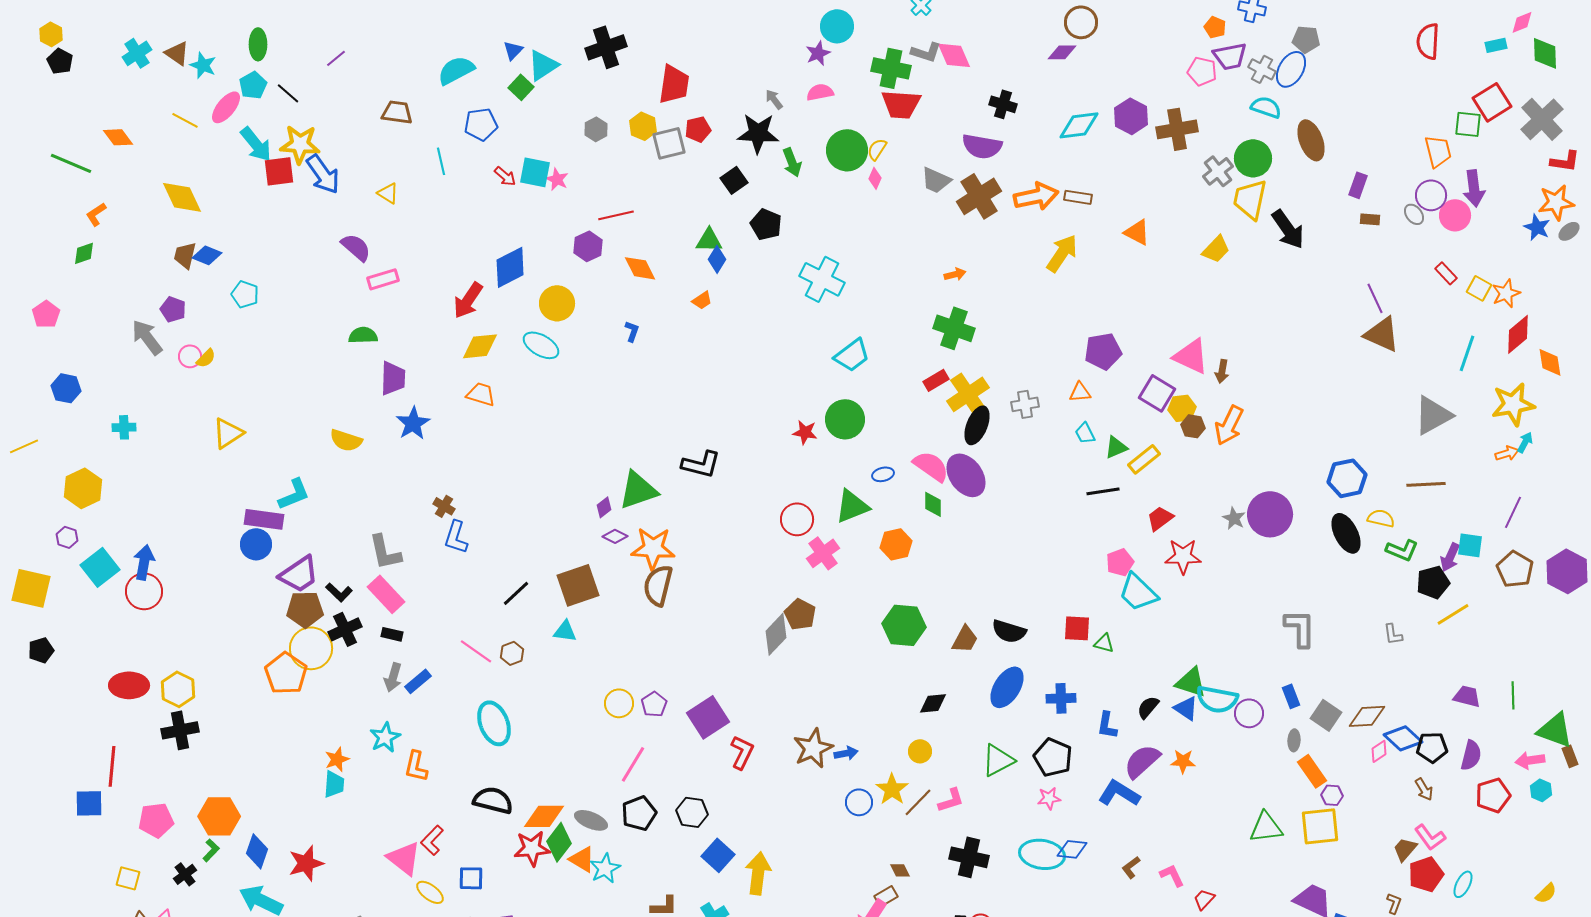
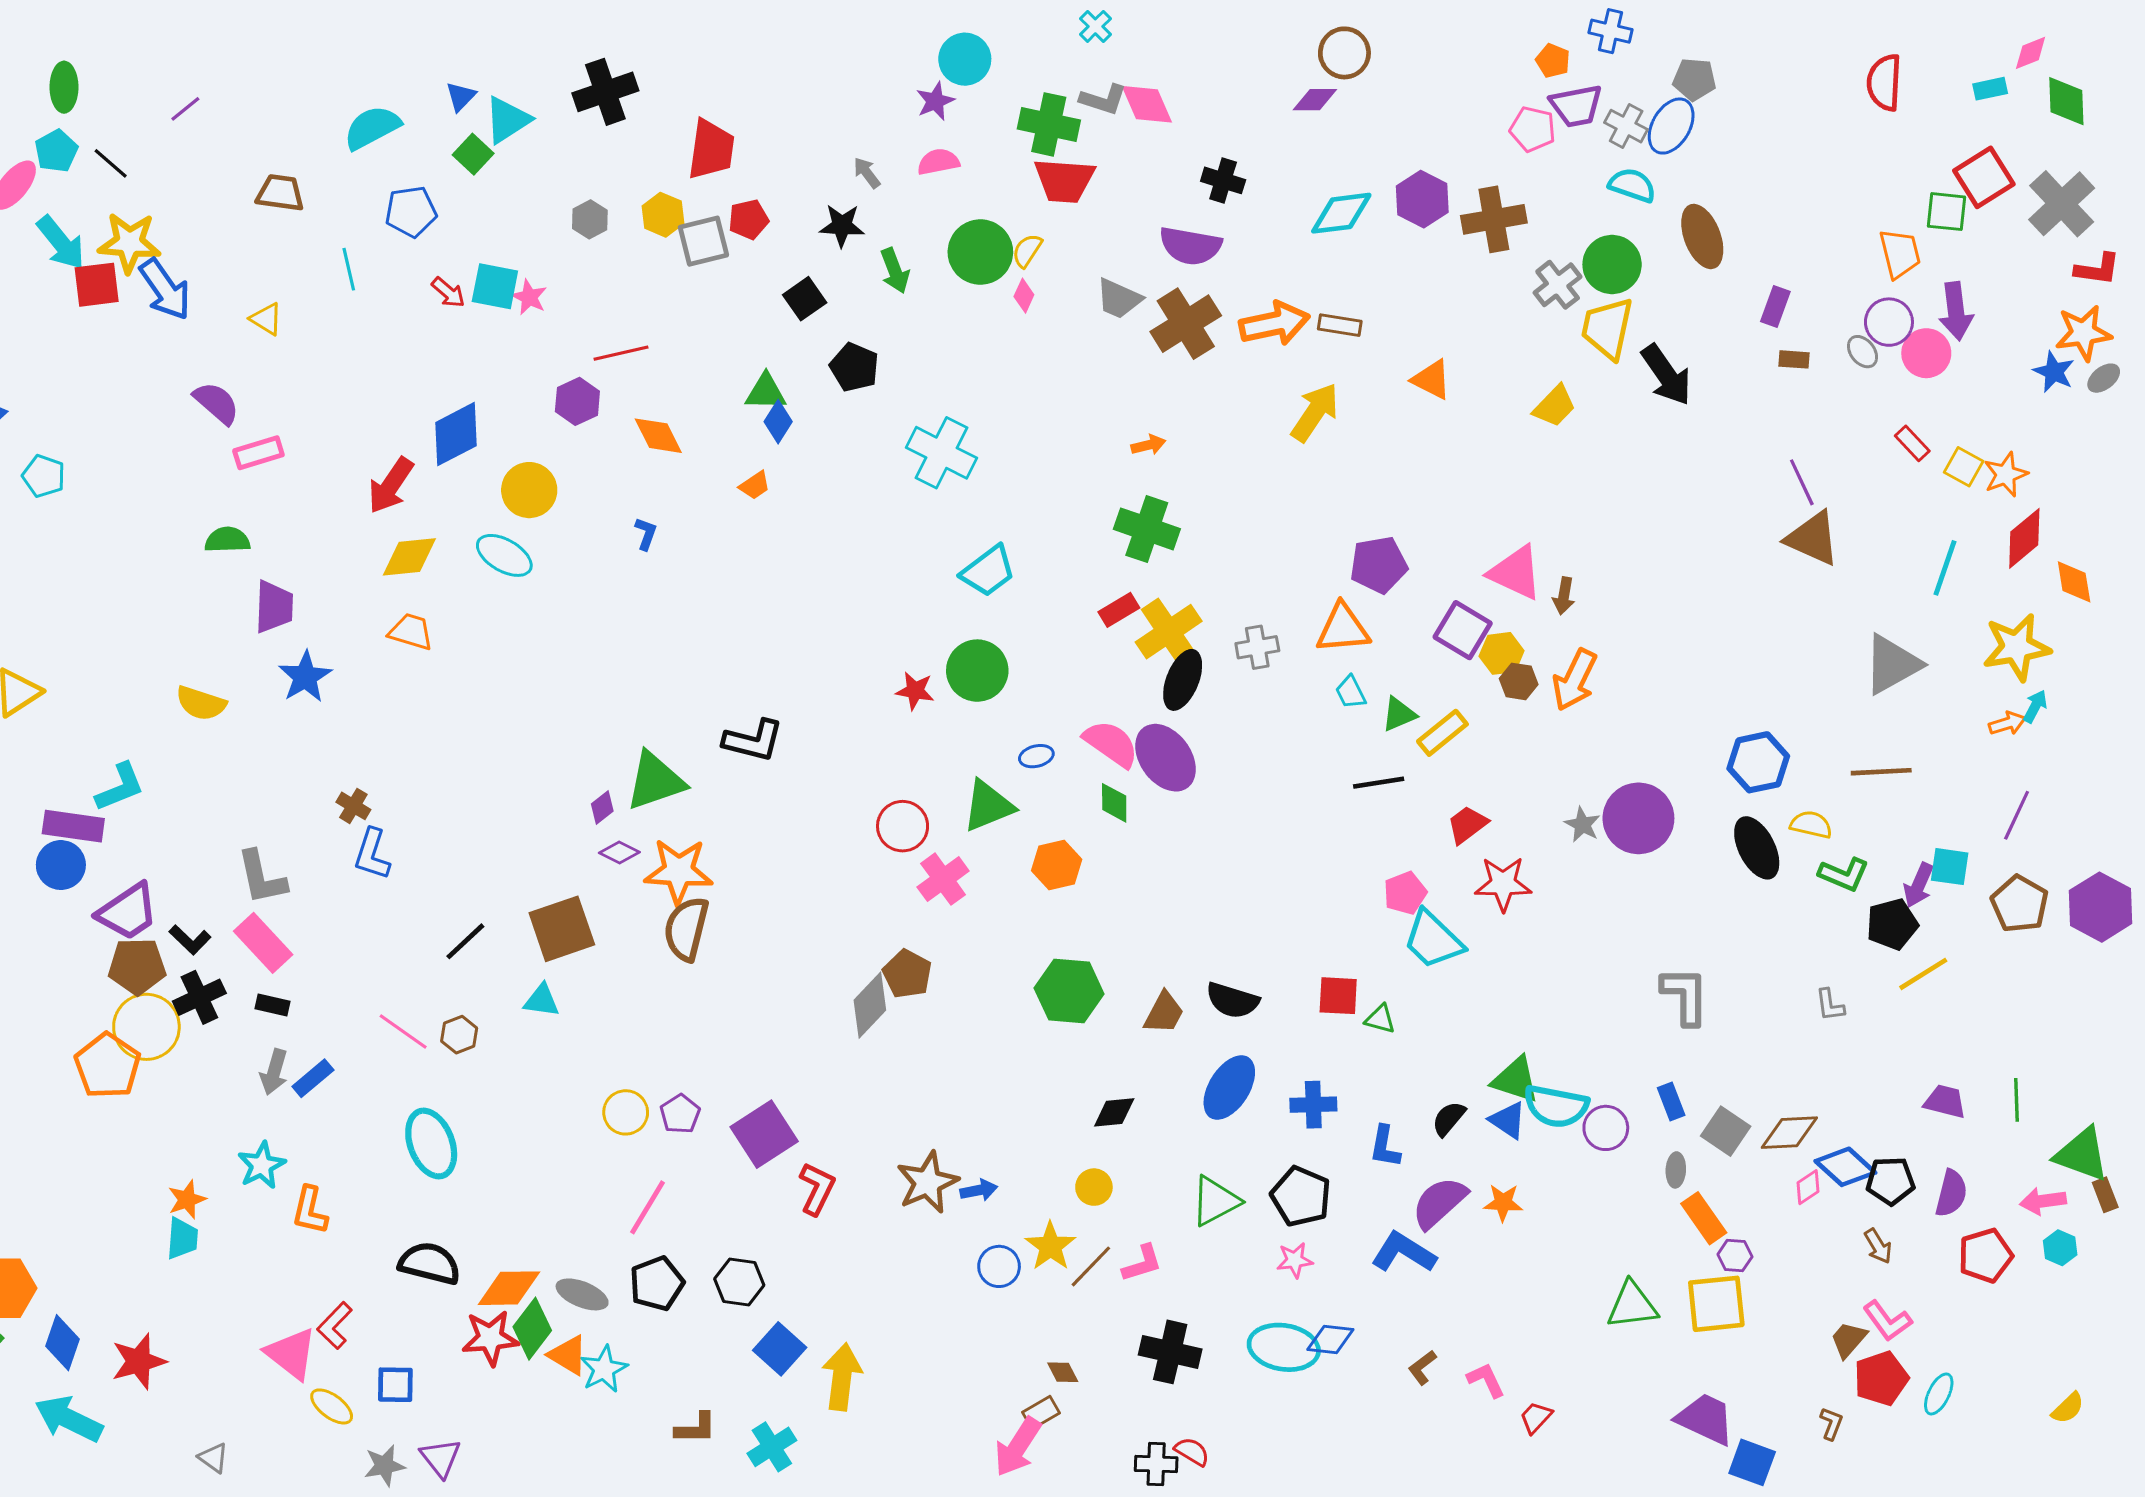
black star: (758, 133) -> (842, 226), size x0.7
orange triangle: (1080, 392) -> (1343, 629), size x1.6

